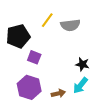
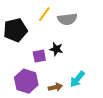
purple square: (34, 57) -> (39, 56), moved, turned -32
black star: (82, 64) -> (56, 49), moved

